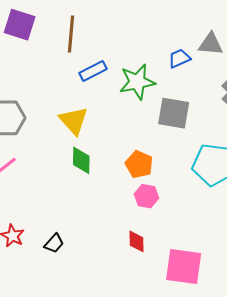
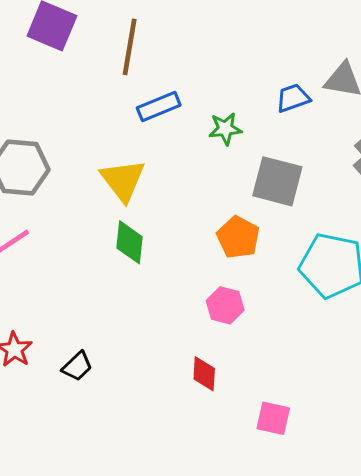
green star: (137, 82) -> (225, 129), size x0.6
orange pentagon: (139, 164) -> (238, 237), moved
pink square: (184, 266) -> (273, 418), size x0.6

